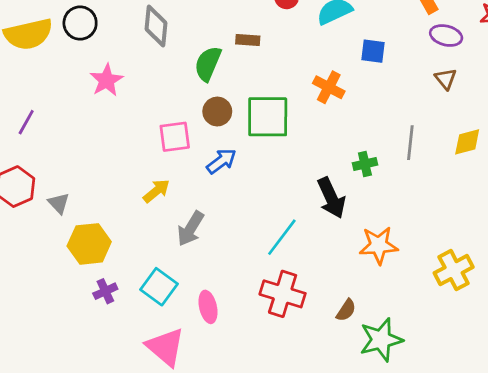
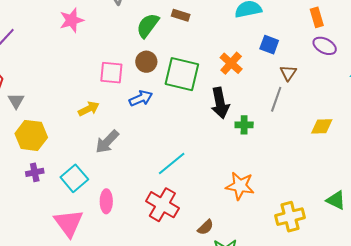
brown triangle: (446, 79) -> (288, 73), moved
gray line: (410, 143) -> (276, 99), moved
black arrow: (331, 198) -> (220, 103), moved

